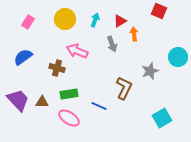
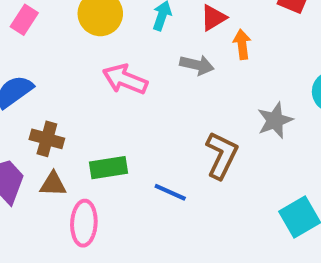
gray arrow: (112, 44) -> (197, 65), turned -56
brown cross: (57, 68) -> (47, 139), moved
pink ellipse: (69, 118) -> (84, 223), moved, turned 60

